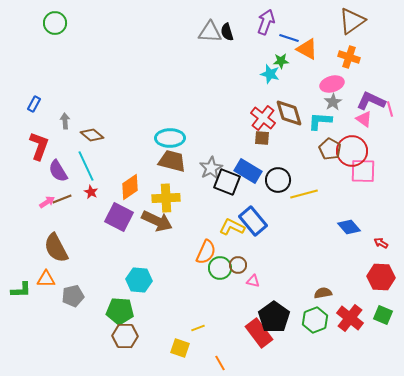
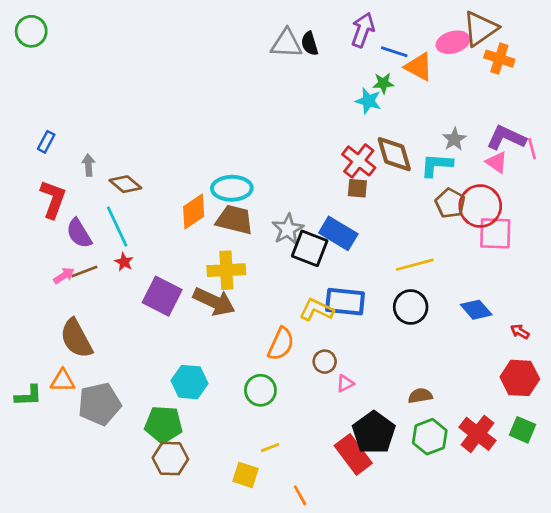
green circle: (55, 23) -> (31, 31), moved
orange cross: (349, 57) -> (499, 59), moved
pink ellipse: (332, 84) -> (453, 42), moved
black circle: (278, 180) -> (411, 307), moved
orange diamond: (130, 187) -> (194, 211), moved
blue rectangle: (253, 221) -> (345, 302), turned -44
green circle: (220, 268) -> (260, 390), moved
pink triangle: (253, 281) -> (345, 383), turned -40
brown semicircle: (323, 293) -> (420, 396), moved
gray pentagon: (73, 296) -> (99, 404), size x1.4

